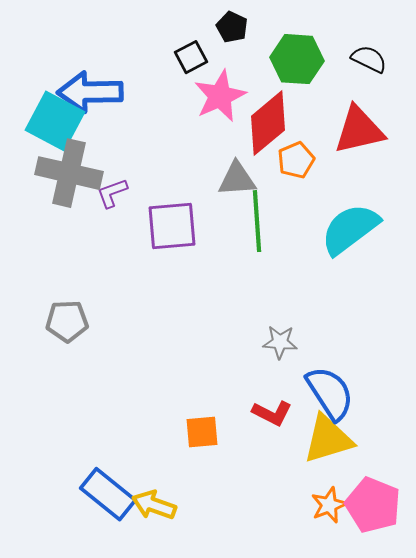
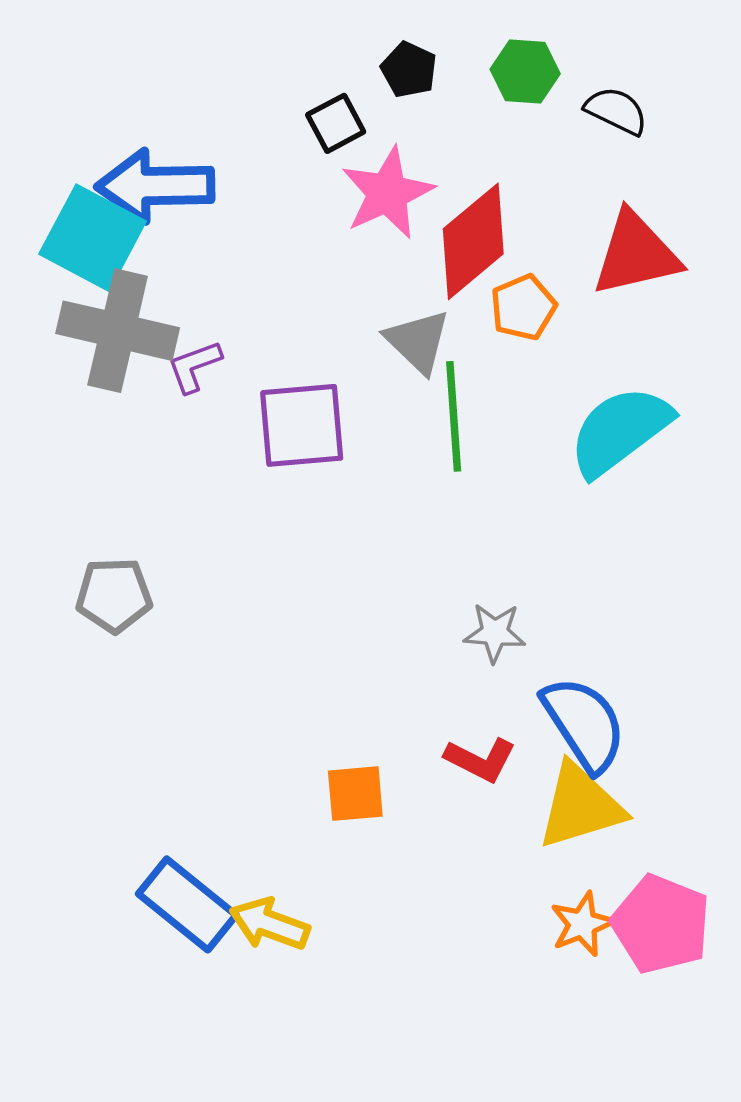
green hexagon: (297, 59) -> (525, 71), moved, size x0.7
black semicircle: (369, 59) -> (616, 111), moved
gray triangle: (237, 179) -> (418, 341), turned 48

